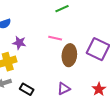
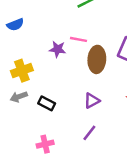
purple star: (19, 43) -> (58, 49), moved

